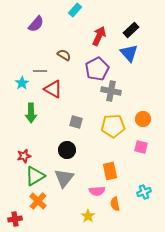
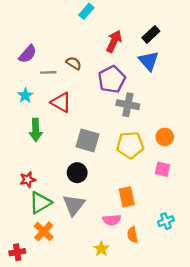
purple semicircle: (36, 24) -> (28, 54), moved
gray line: (40, 71) -> (48, 72), moved
gray square: (76, 122) -> (88, 140), size x1.5

